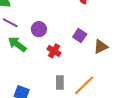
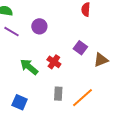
purple circle: (39, 29) -> (39, 26), moved
green arrow: (17, 44) -> (29, 67), moved

